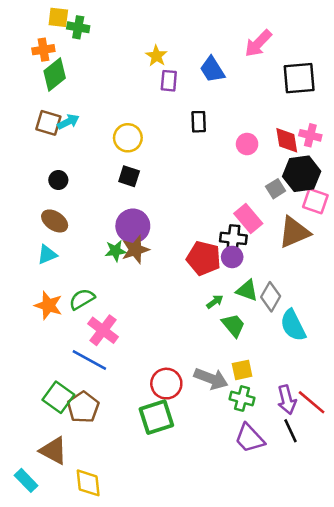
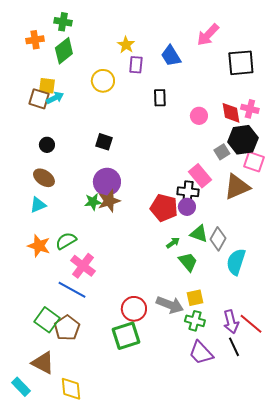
yellow square: (58, 17) -> (47, 86), moved
green diamond: (55, 74) -> (64, 51), moved
yellow circle: (128, 138) -> (103, 81), moved
cyan semicircle: (293, 325) -> (236, 262), turned 44

